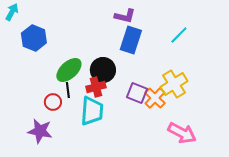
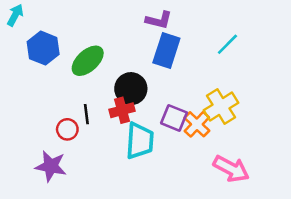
green ellipse: (69, 70) -> (88, 61), moved
cyan trapezoid: (92, 111) -> (140, 141), moved

